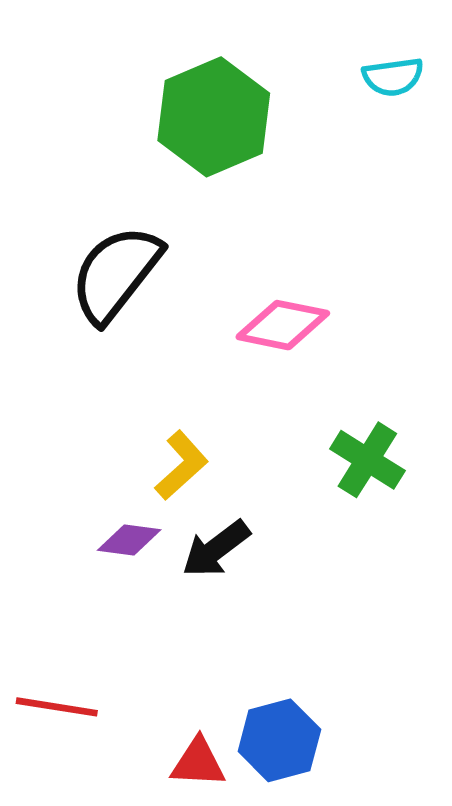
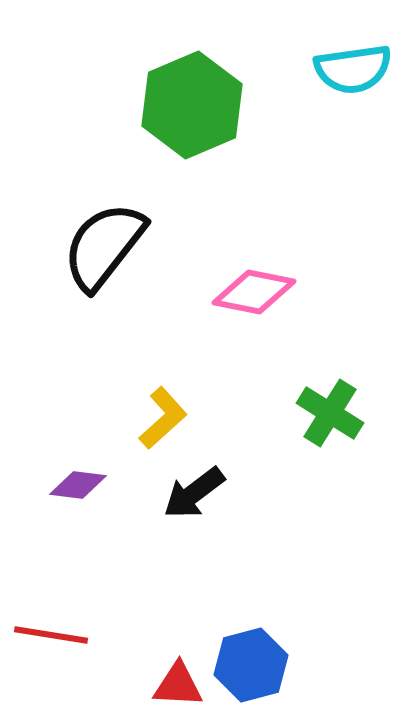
cyan semicircle: (393, 77) -> (353, 69), size x1.4
purple diamond: (129, 540) -> (78, 485), moved

